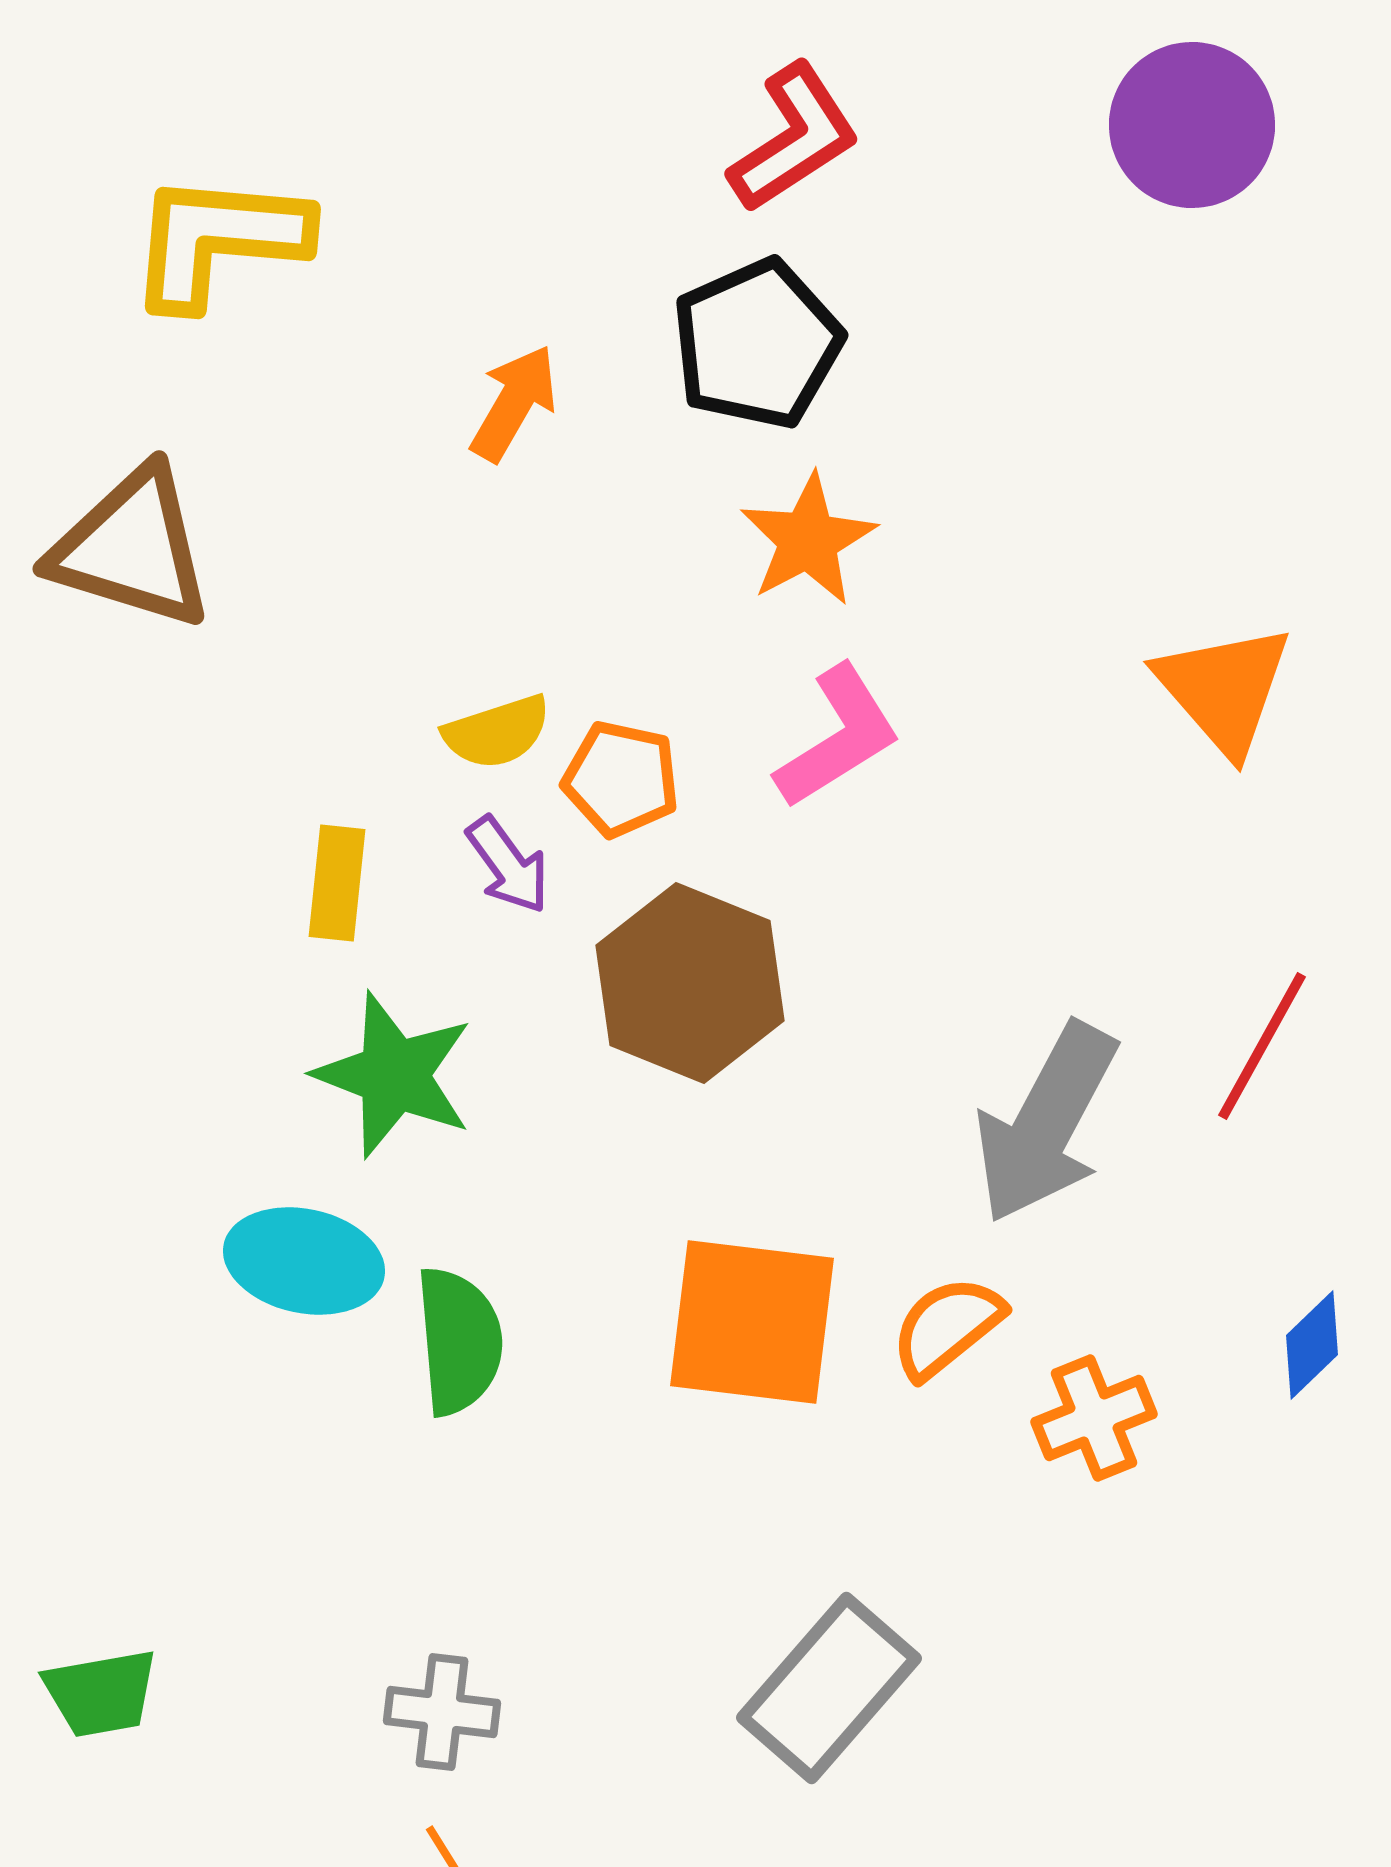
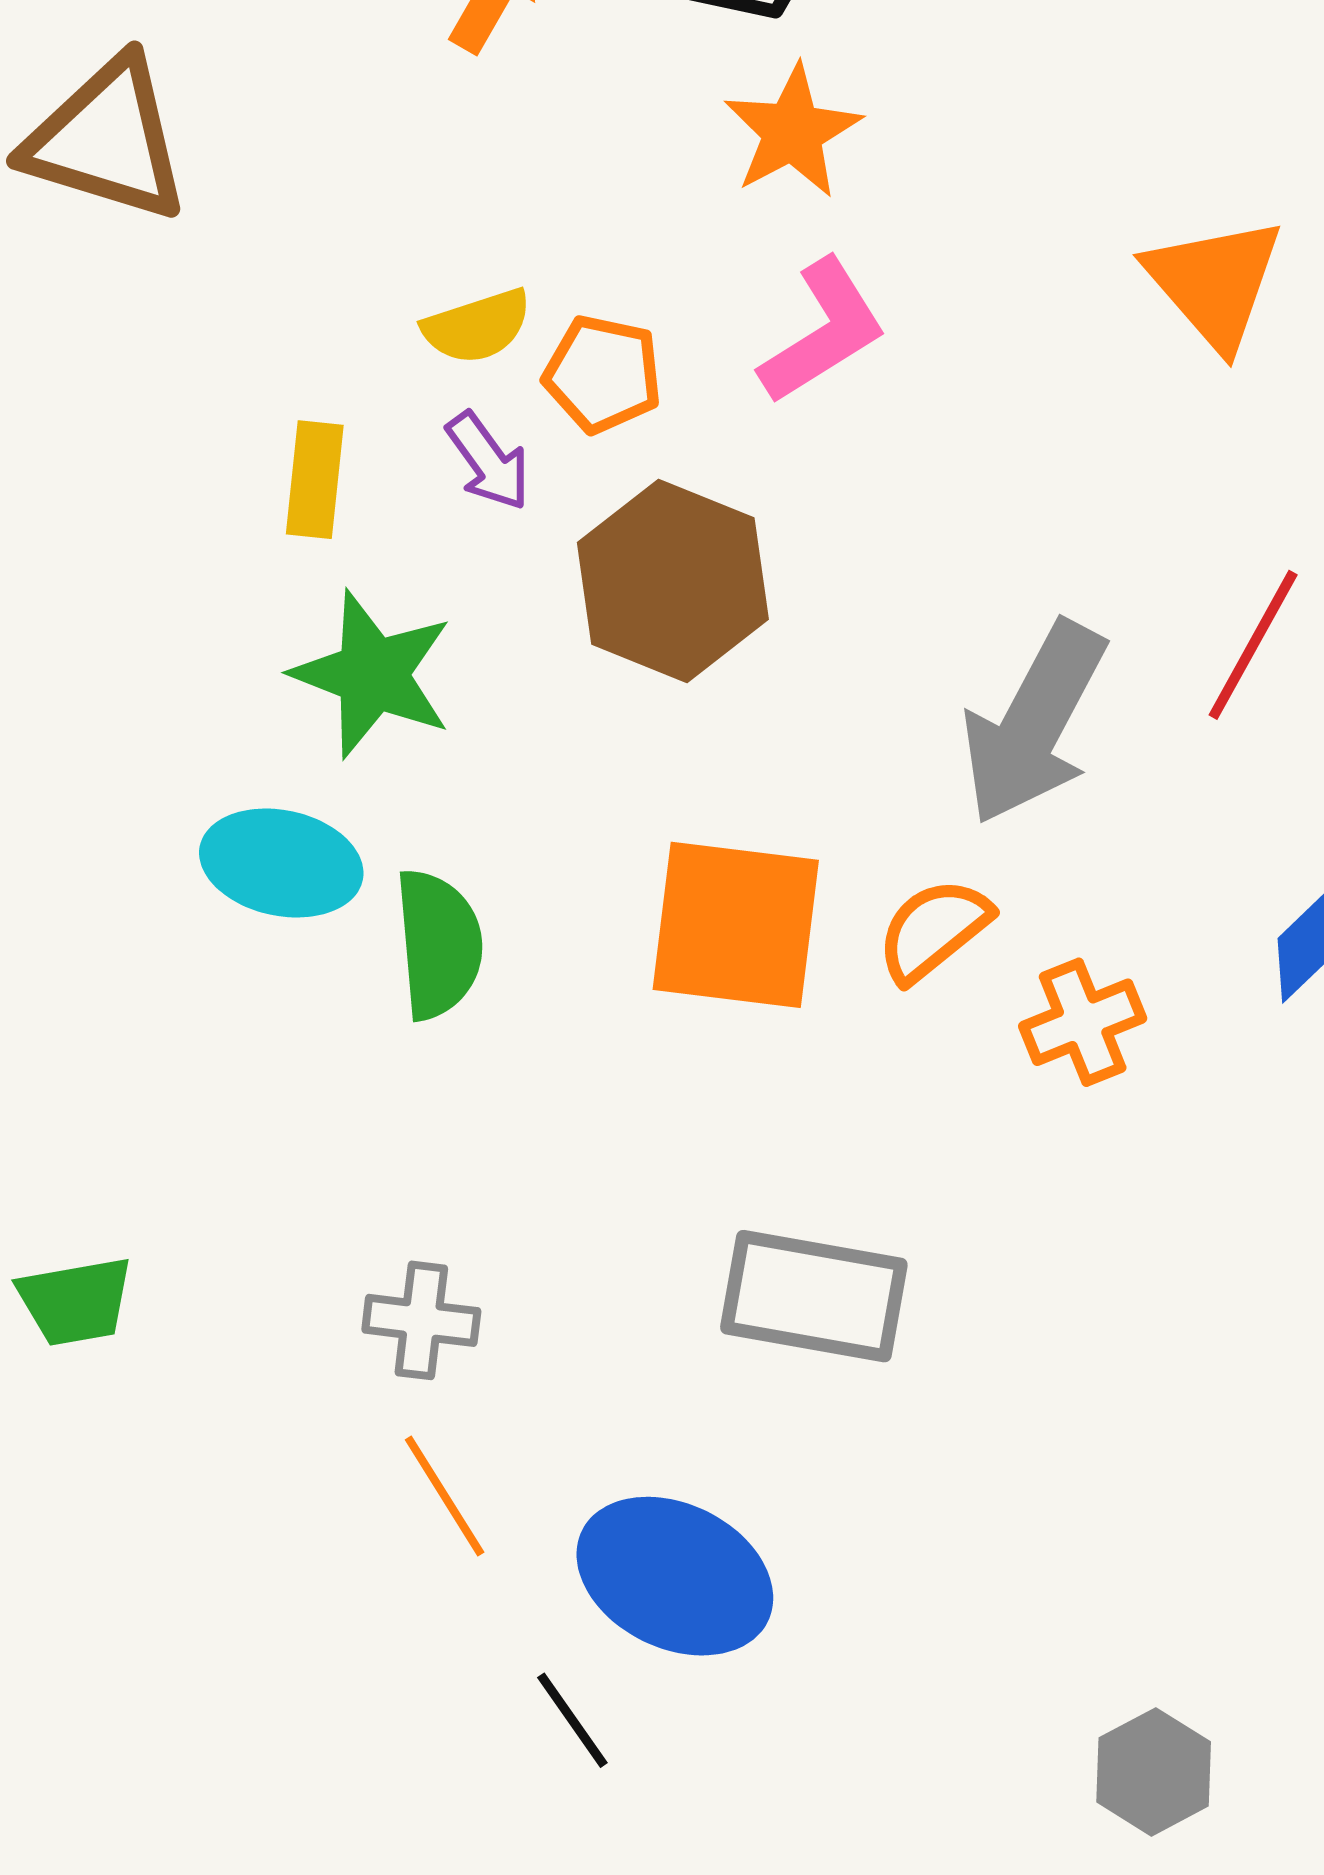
gray rectangle: (829, 1688) -> (814, 1296), turned 59

